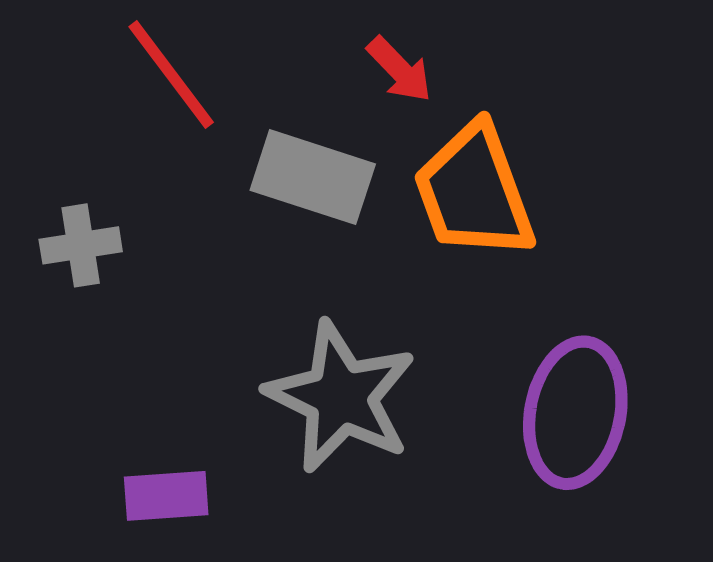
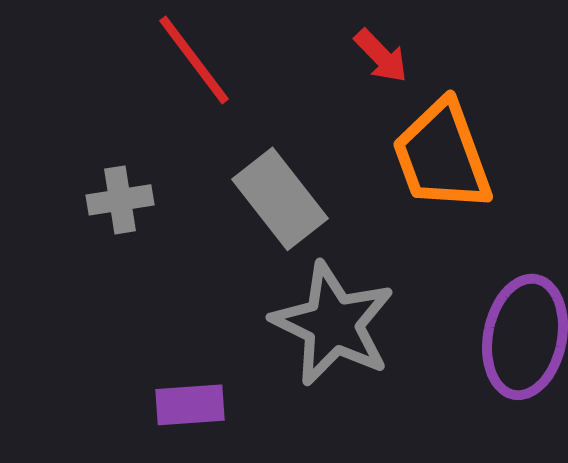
gray rectangle: (313, 177) -> (280, 199), moved, turned 34

